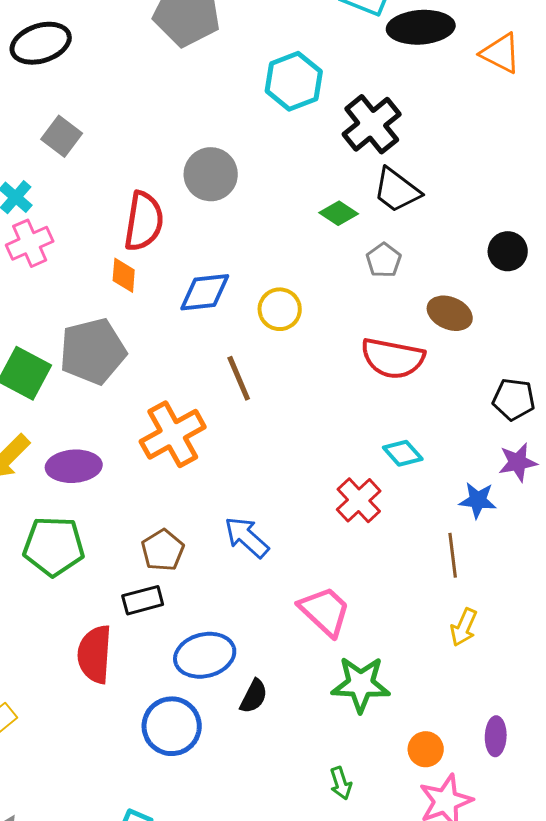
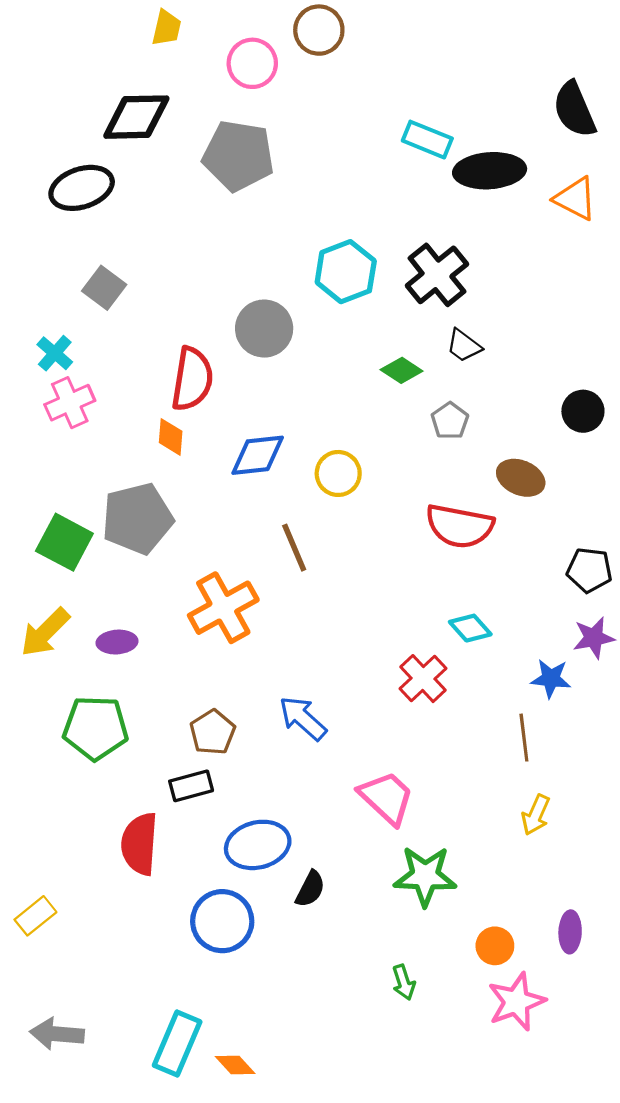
cyan hexagon: (294, 81) -> (346, 272), moved
black trapezoid: (397, 190) -> (464, 346), size x0.7
purple ellipse: (74, 466) -> (117, 642), size x0.7

